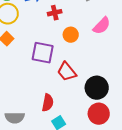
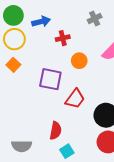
red trapezoid: (67, 72) -> (75, 99), turned -105

